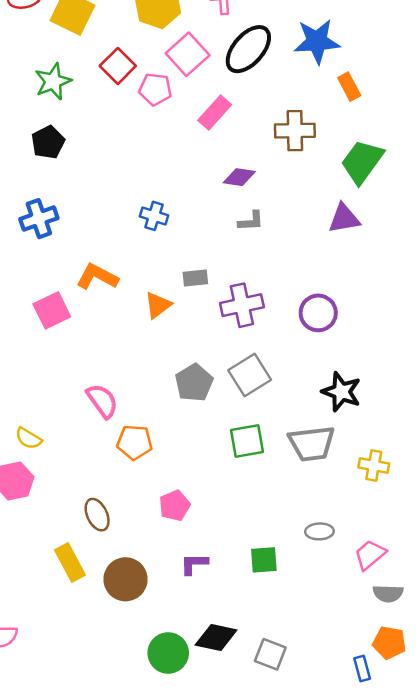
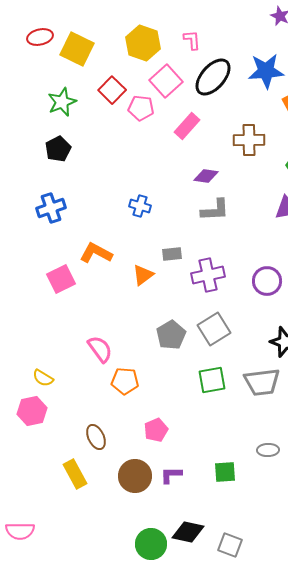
gray L-shape: (251, 221) -> (215, 210), size x1.4
brown circle: (126, 579) -> (135, 476), moved

